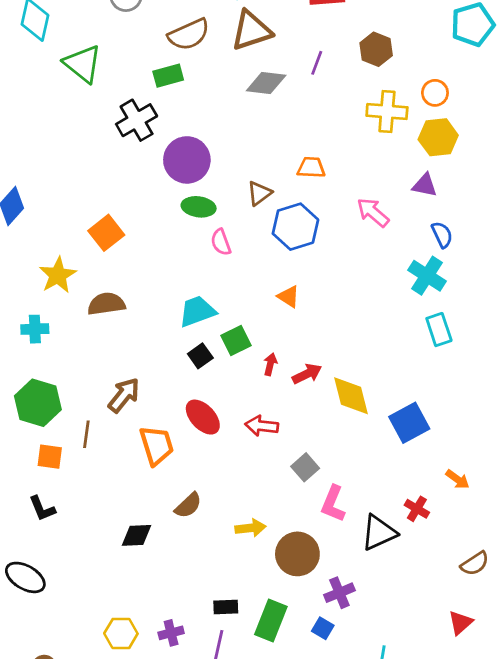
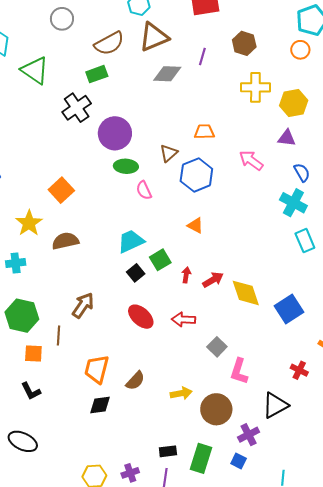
orange circle: (435, 93) -> (300, 50), moved
orange trapezoid: (157, 445) -> (97, 369), moved, turned -144
black triangle: (379, 533) -> (275, 405), moved

